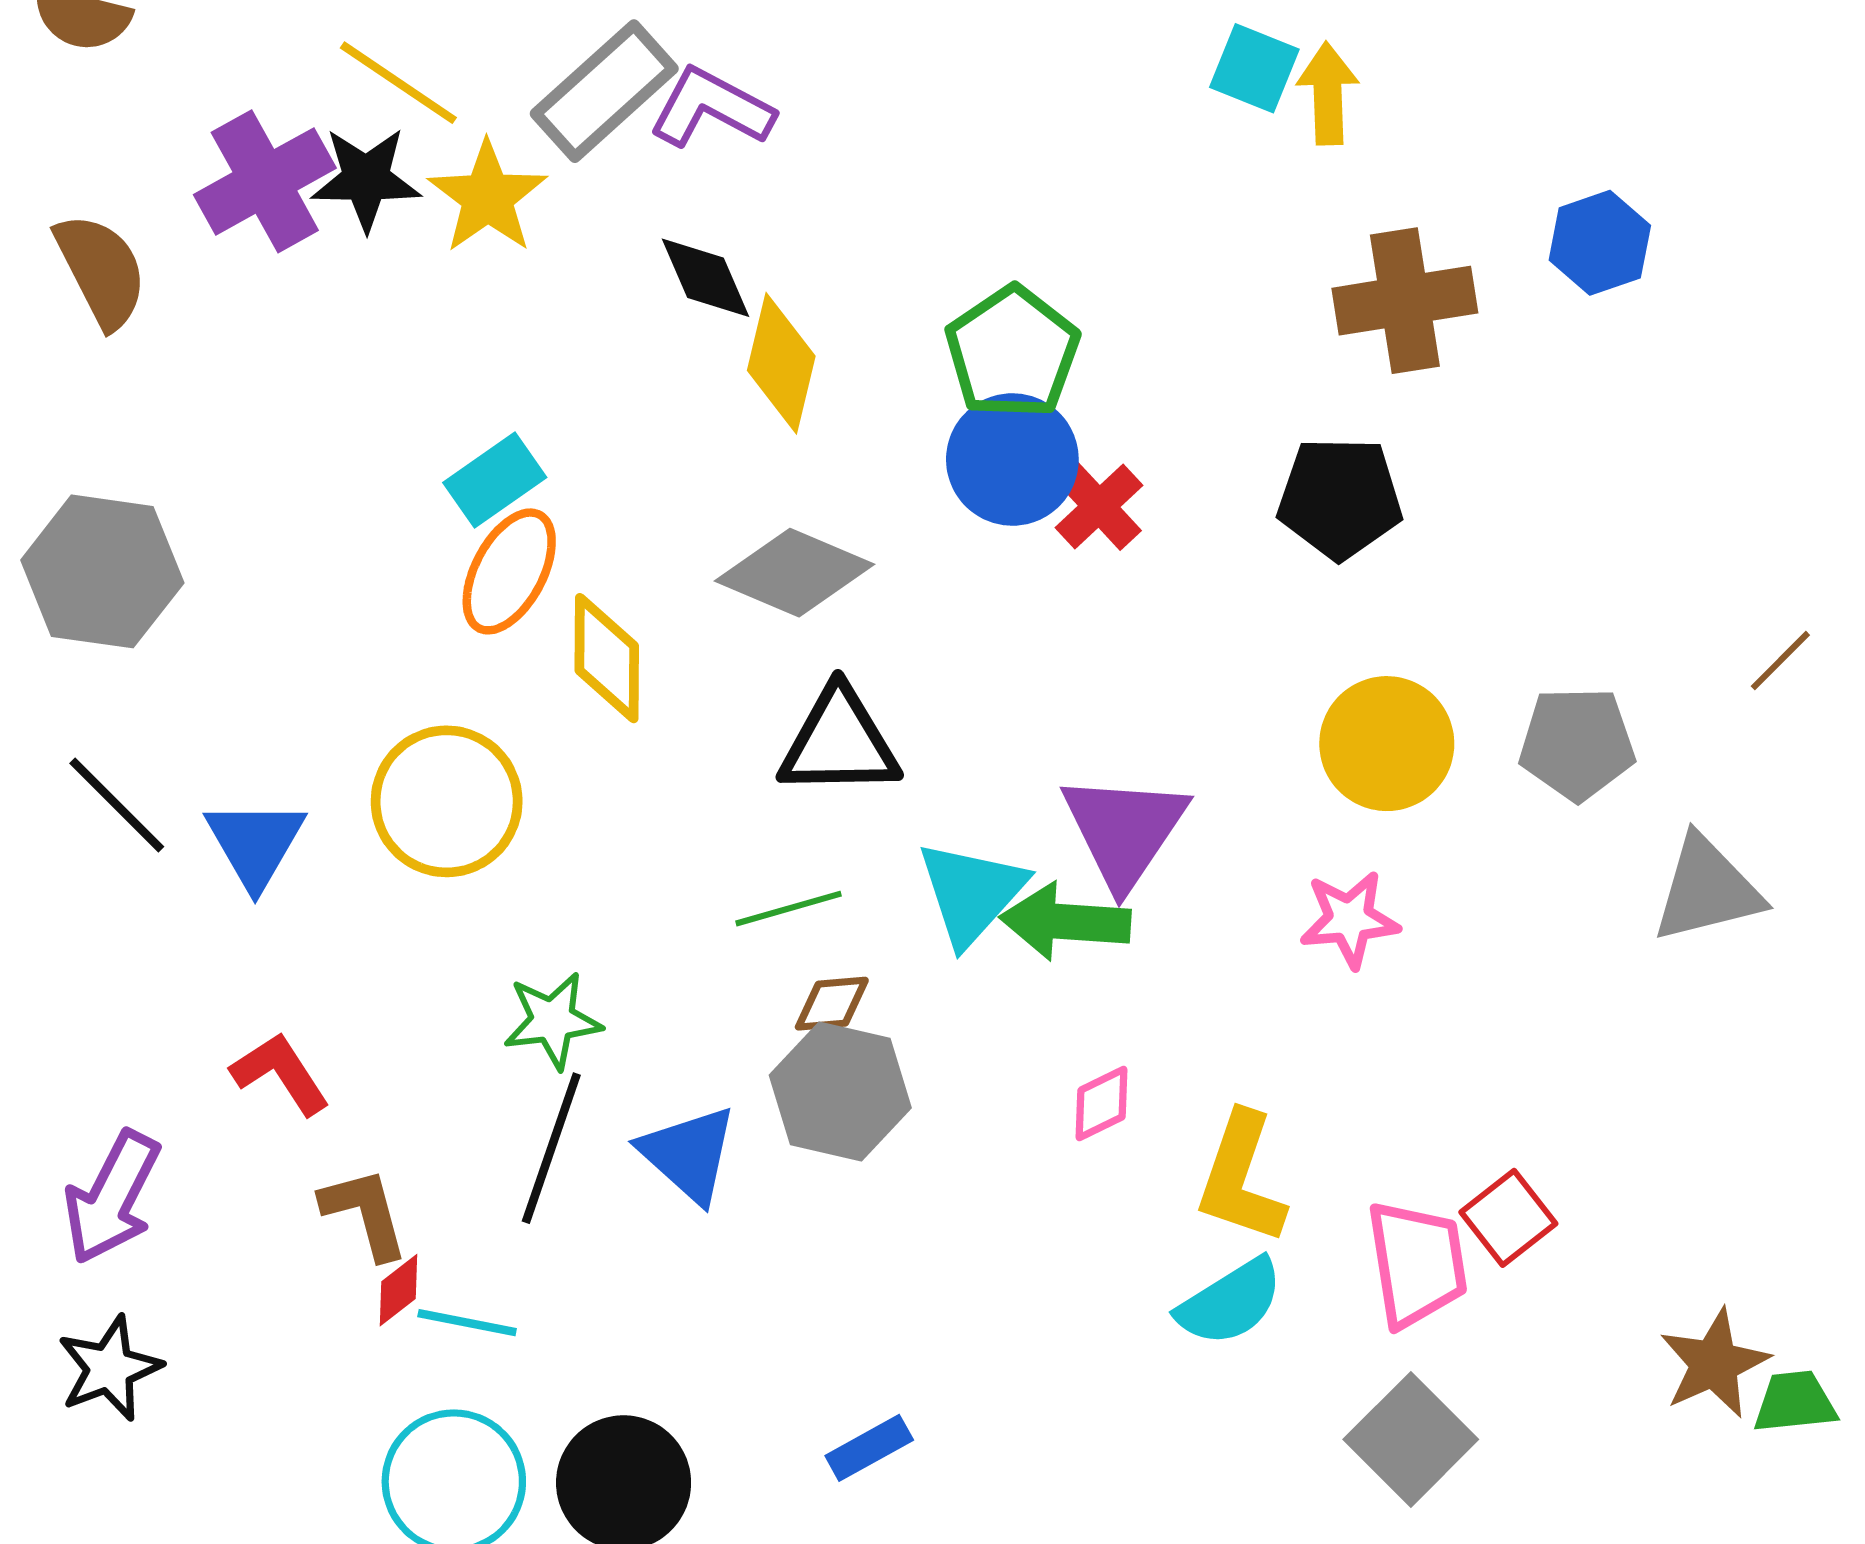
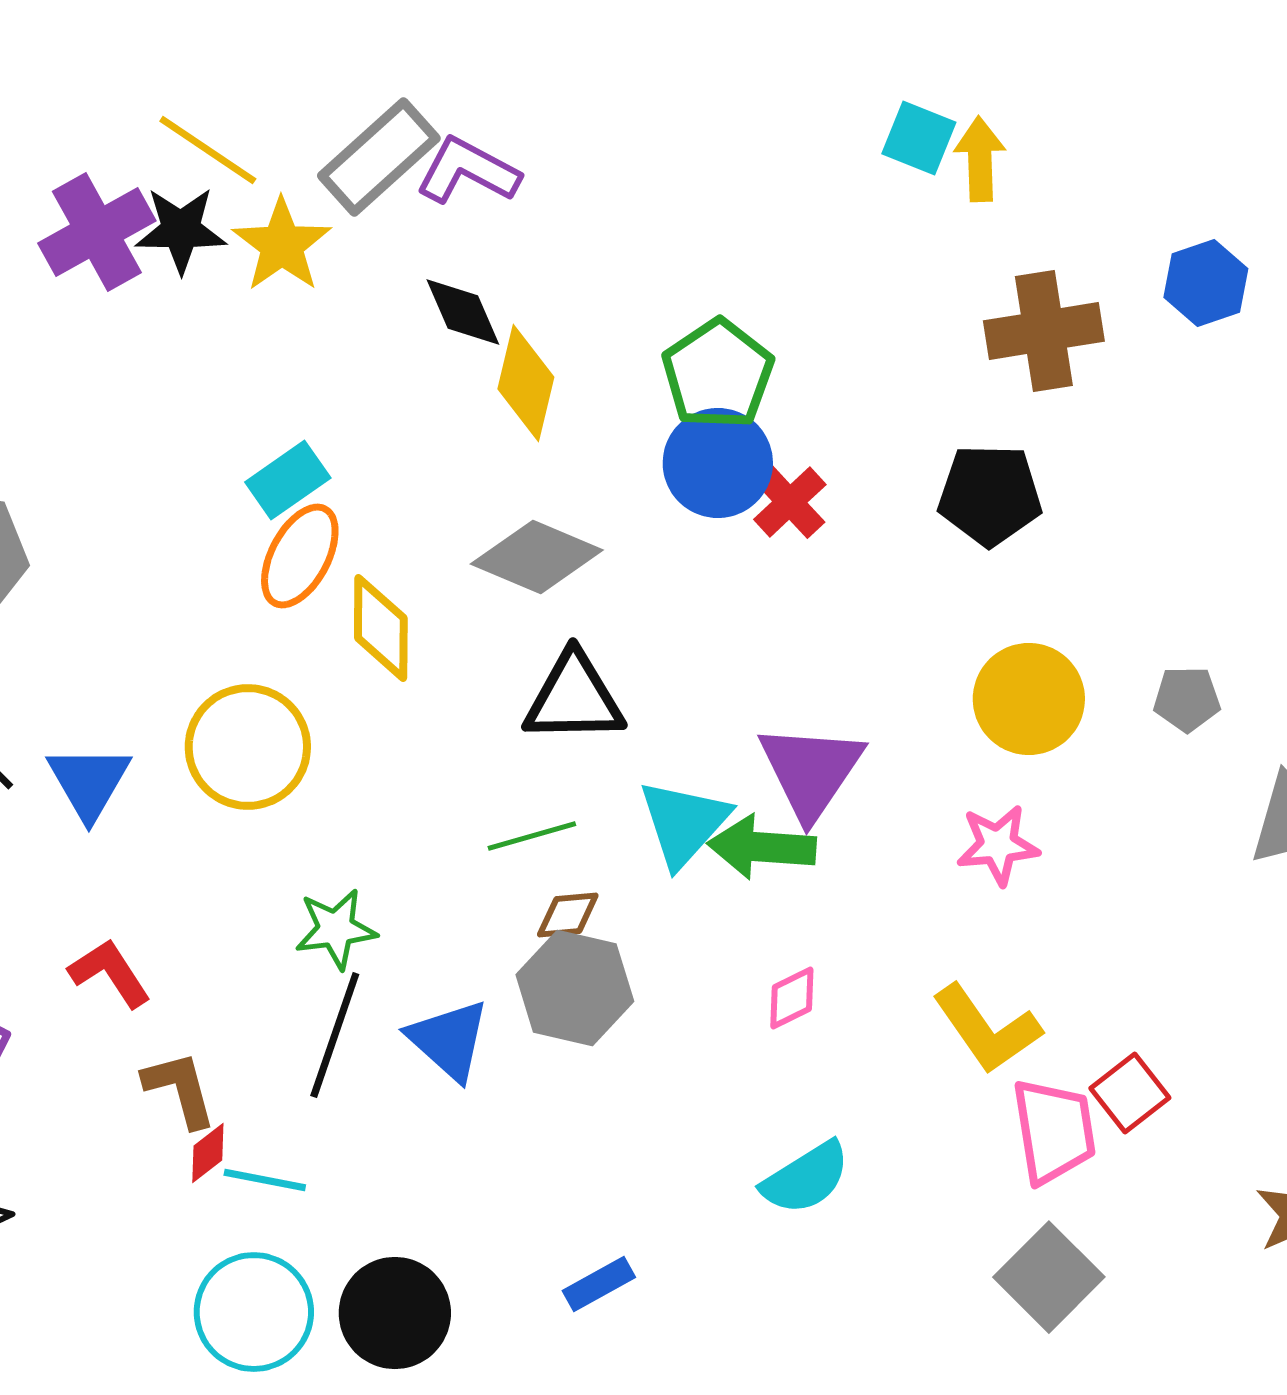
gray pentagon: (1577, 744) -> (1187, 699), size x0.7
yellow L-shape: (1241, 1178) -> (987, 1029), moved, turned -54
cyan semicircle: (1230, 1302) -> (806, 1178), moved

